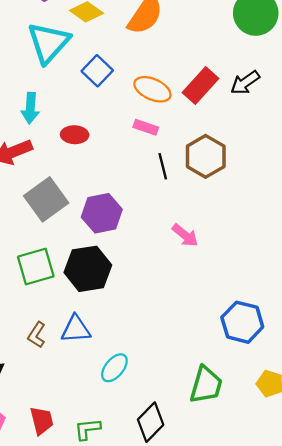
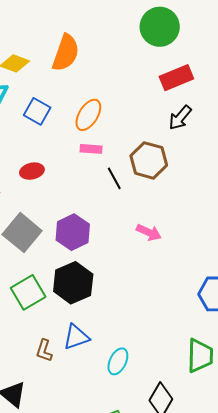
black arrow: (245, 83) -> (180, 118), moved
red rectangle: (201, 85) -> (176, 78), moved, turned 40
orange ellipse: (152, 89) -> (88, 115), turned -68

